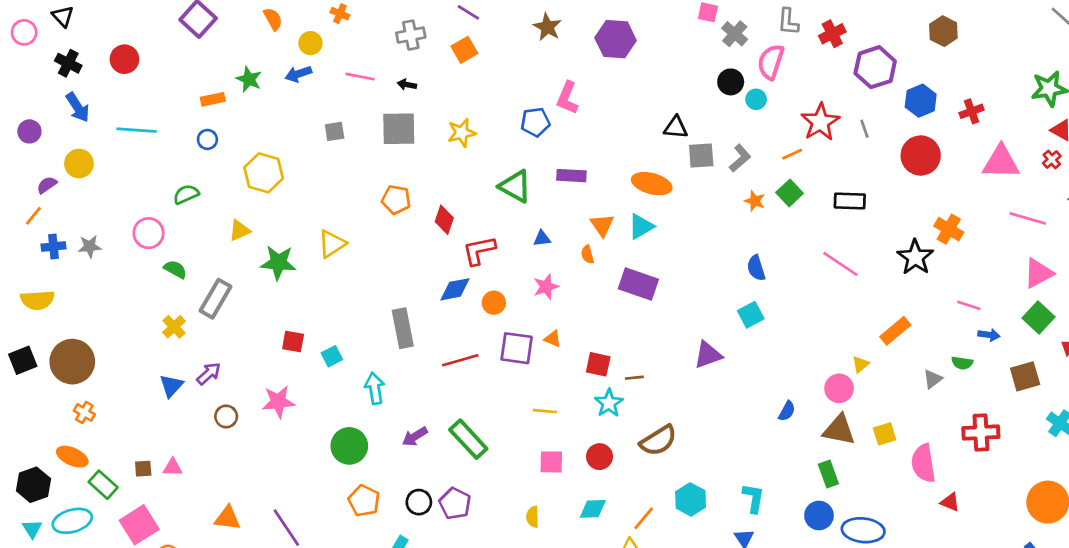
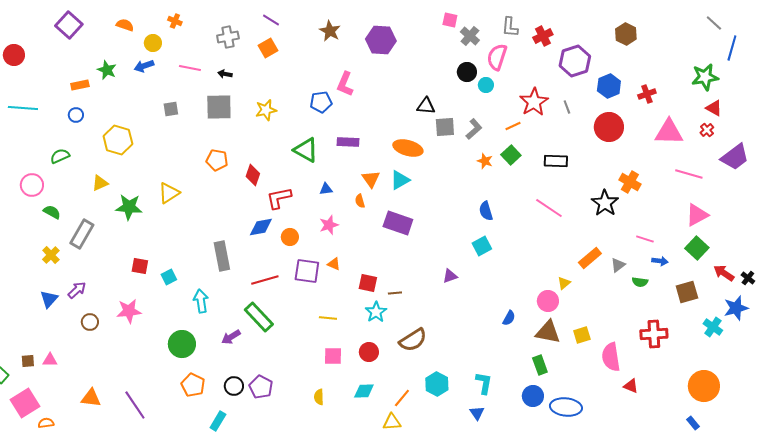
orange semicircle: (273, 19) -> (125, 25), turned -42
purple triangle: (708, 355) -> (450, 276), size x0.7
gray triangle: (933, 379) -> (618, 265), moved
green rectangle: (468, 439) -> (259, 317), moved

